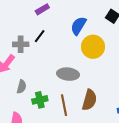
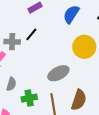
blue semicircle: (78, 26) -> (71, 14), moved
gray ellipse: (68, 74) -> (58, 73), turned -35

